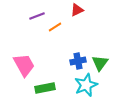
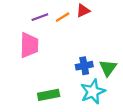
orange line: (55, 27) -> (63, 17), moved
pink trapezoid: (24, 65) -> (29, 45), moved, turned 30

